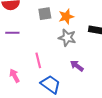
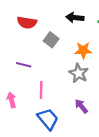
gray square: (45, 14) -> (51, 40), moved, turned 32
purple line: (12, 33) -> (24, 65), moved

